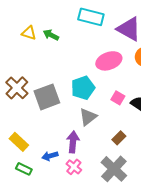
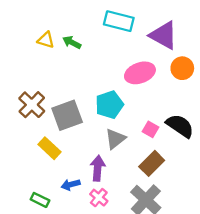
pink square: (118, 98) -> (151, 129), moved
brown rectangle: (119, 138) -> (152, 163), size x1.5
yellow rectangle: (19, 142) -> (49, 148), moved

